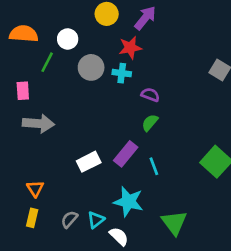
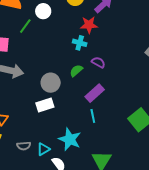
gray circle: (91, 67) -> (51, 83), moved
green semicircle: (150, 123) -> (76, 71), moved
purple rectangle: (126, 154) -> (95, 93), moved
gray semicircle: (69, 219) -> (24, 146), turned -144

